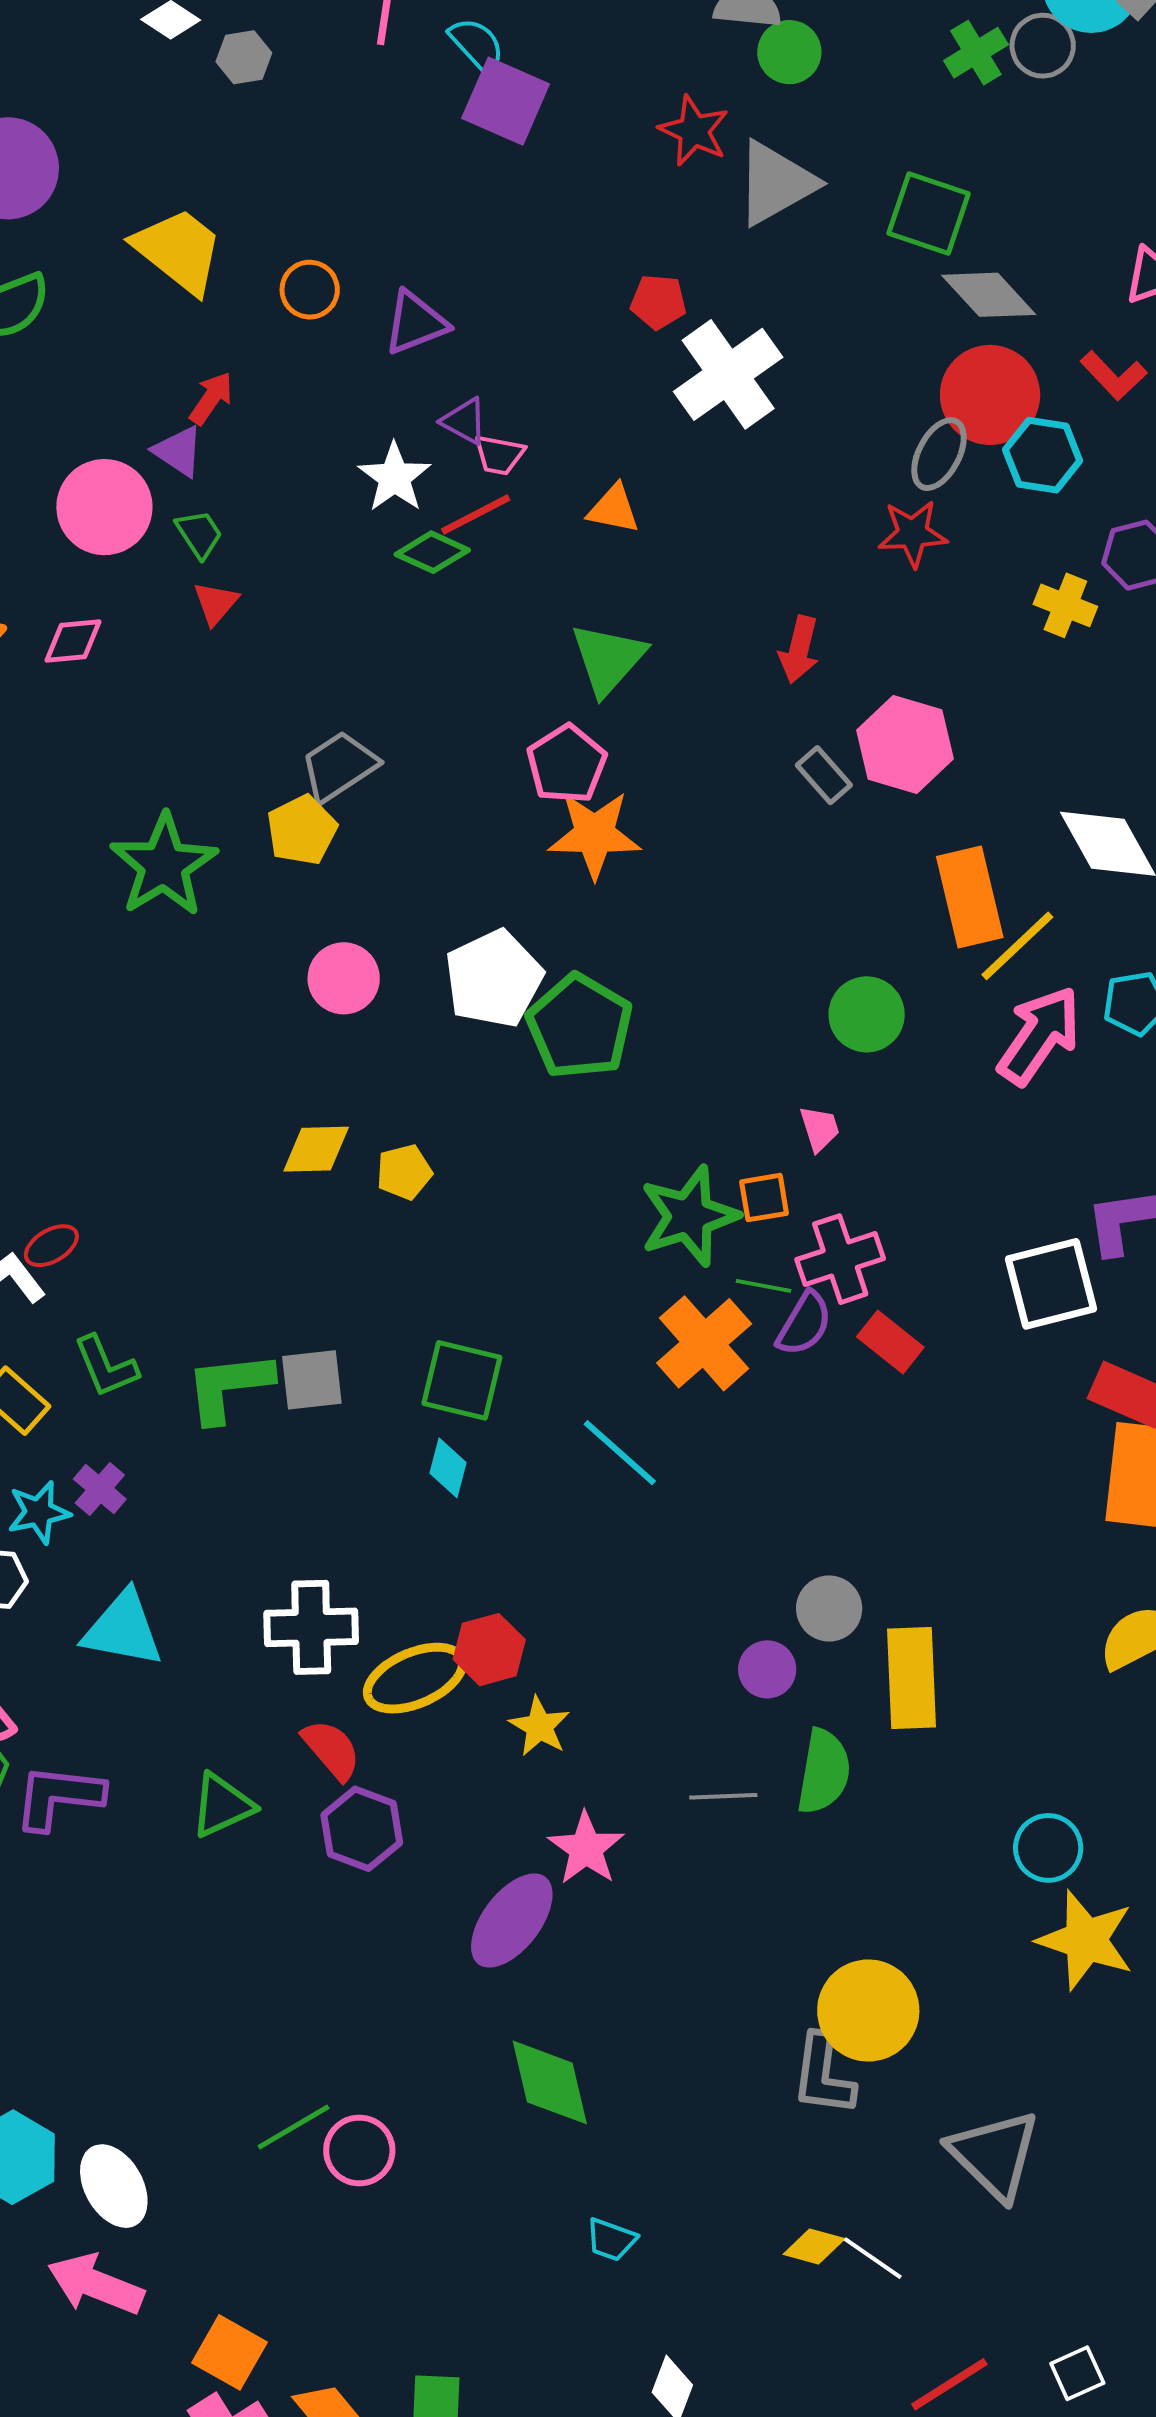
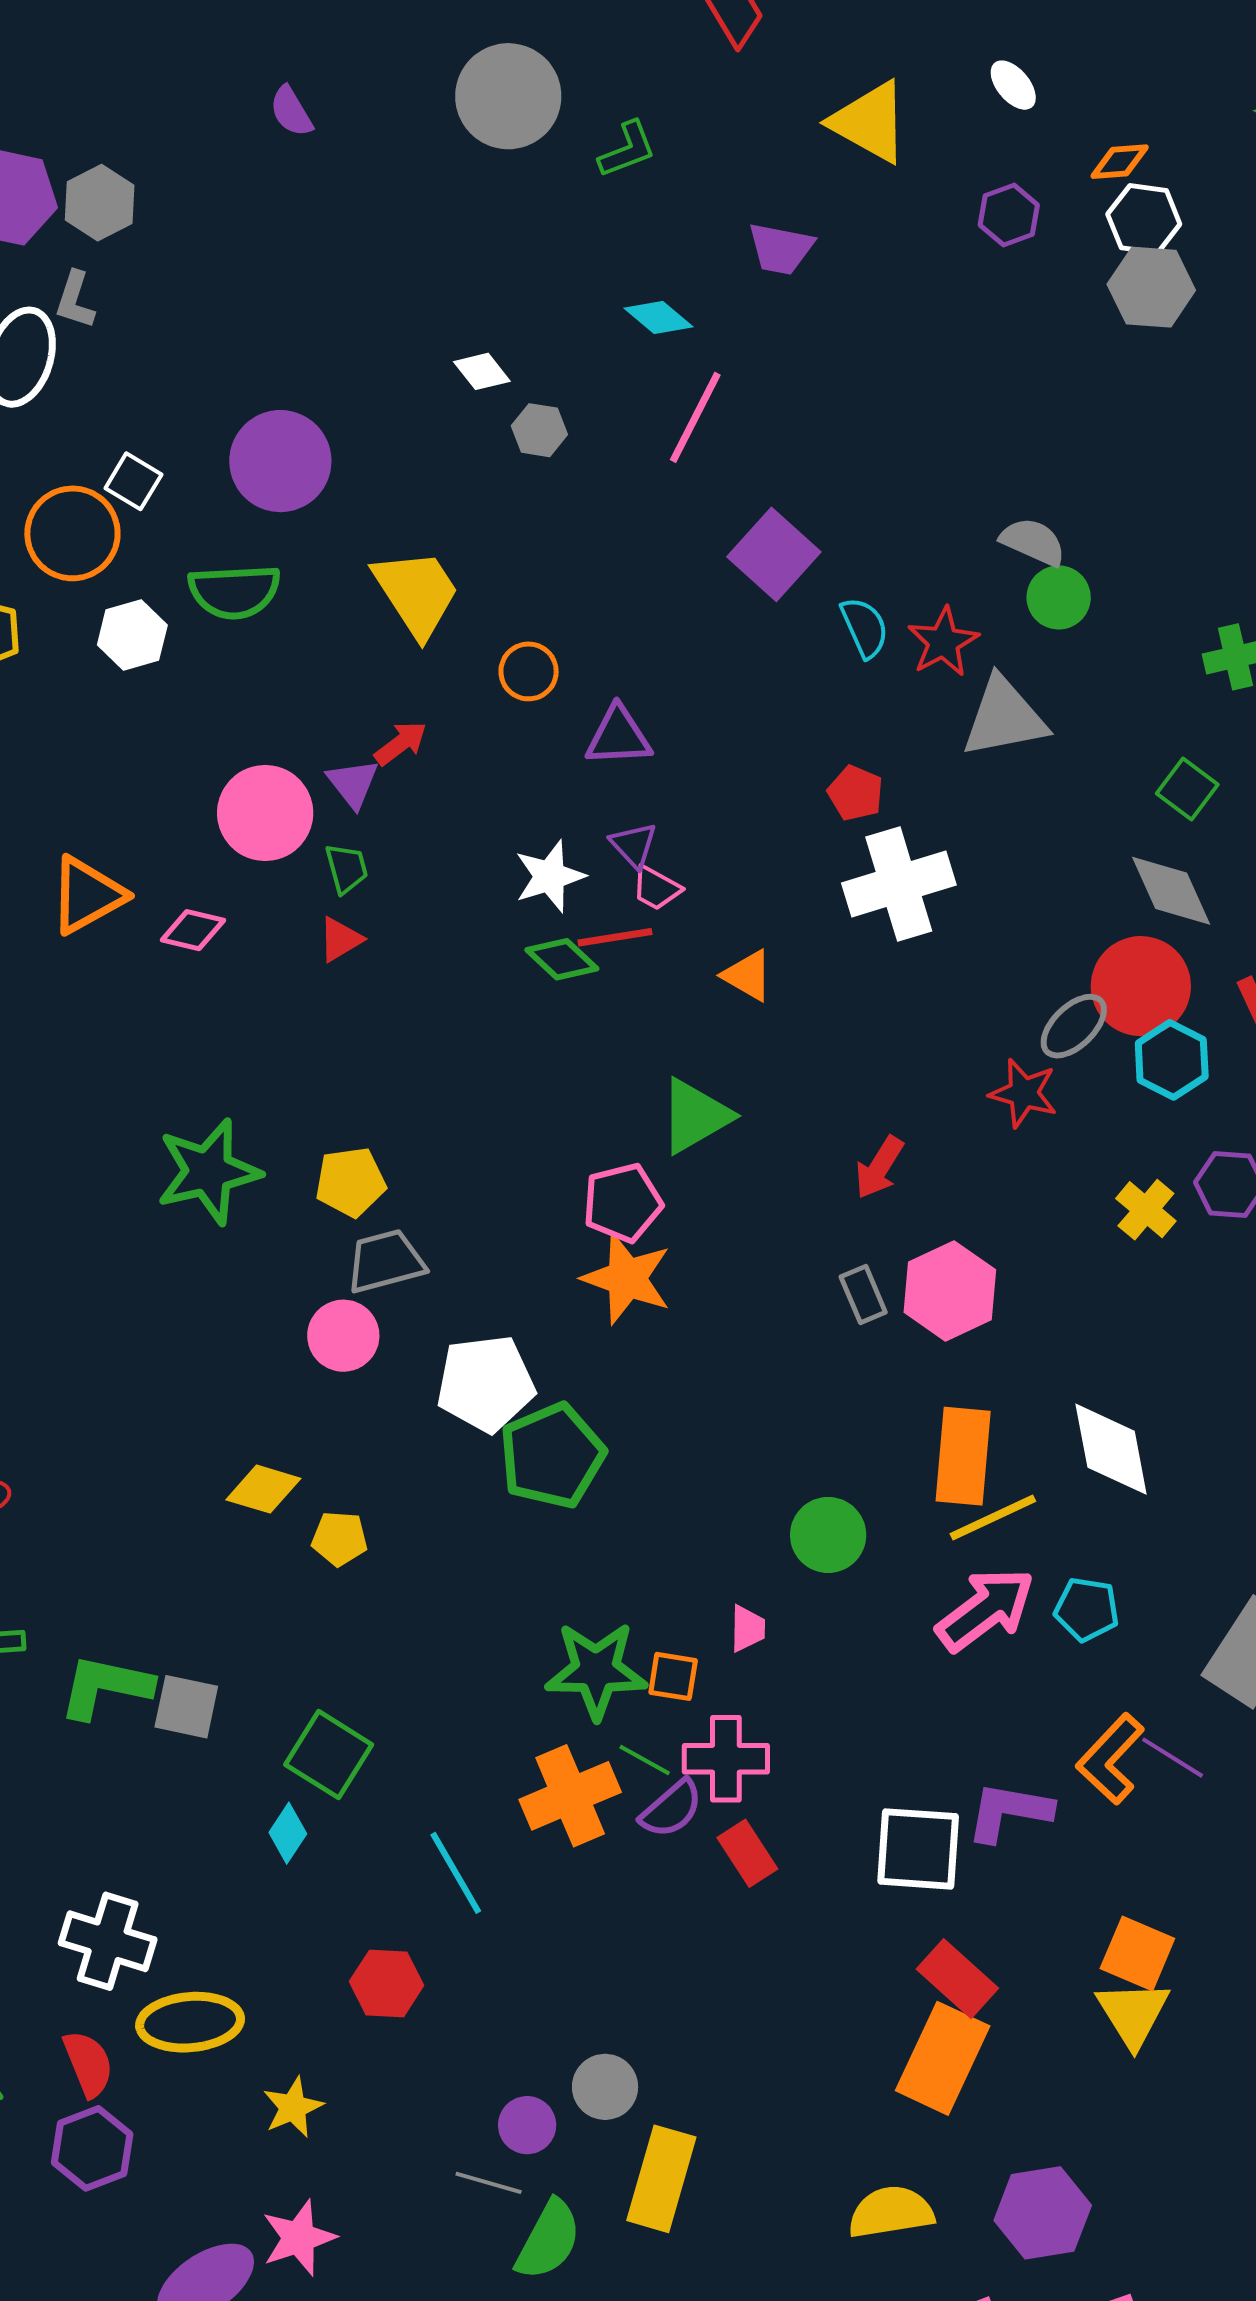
cyan semicircle: (477, 45) -> (865, 627), moved
green square: (929, 214) -> (1187, 789), moved, size x0.7
gray trapezoid: (339, 766) -> (385, 1261), moved
red hexagon: (489, 1650) -> (387, 1983), moved
gray line: (723, 1796) -> (489, 2183), moved

